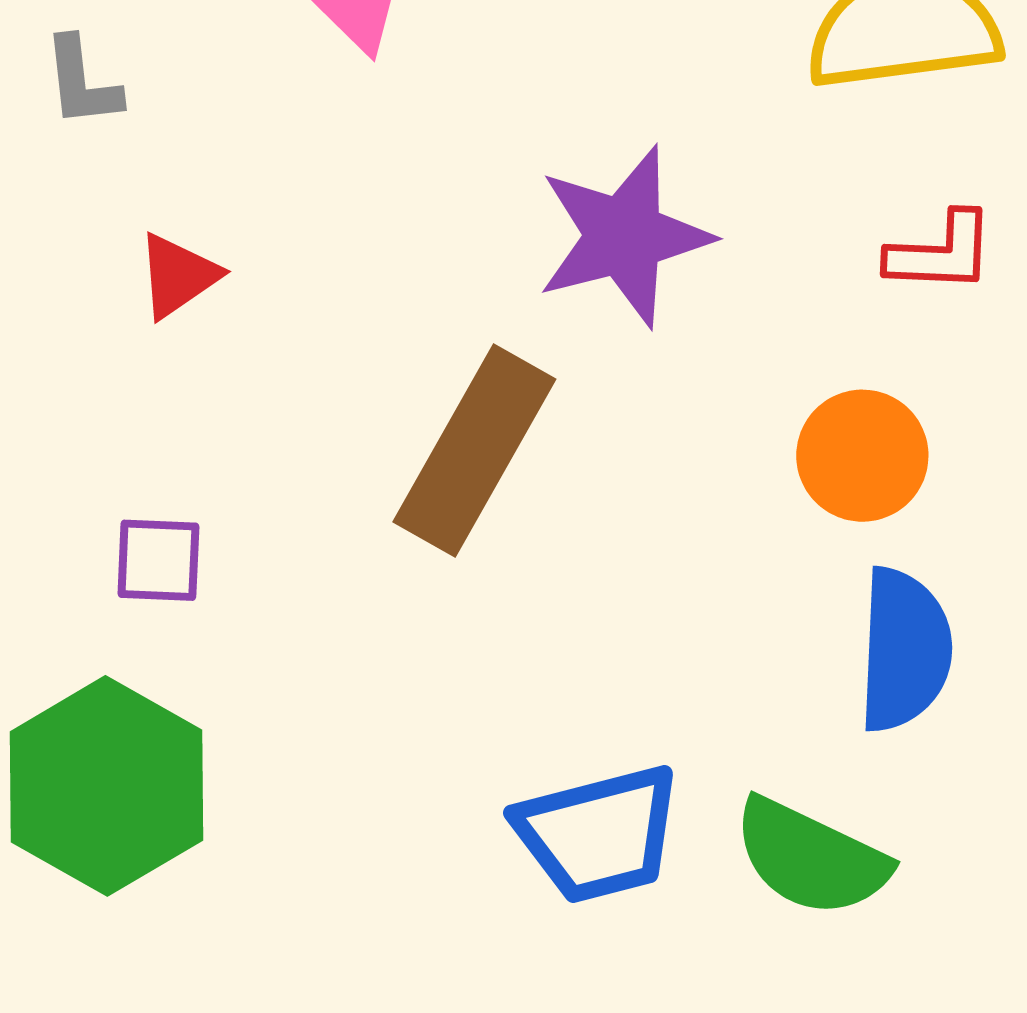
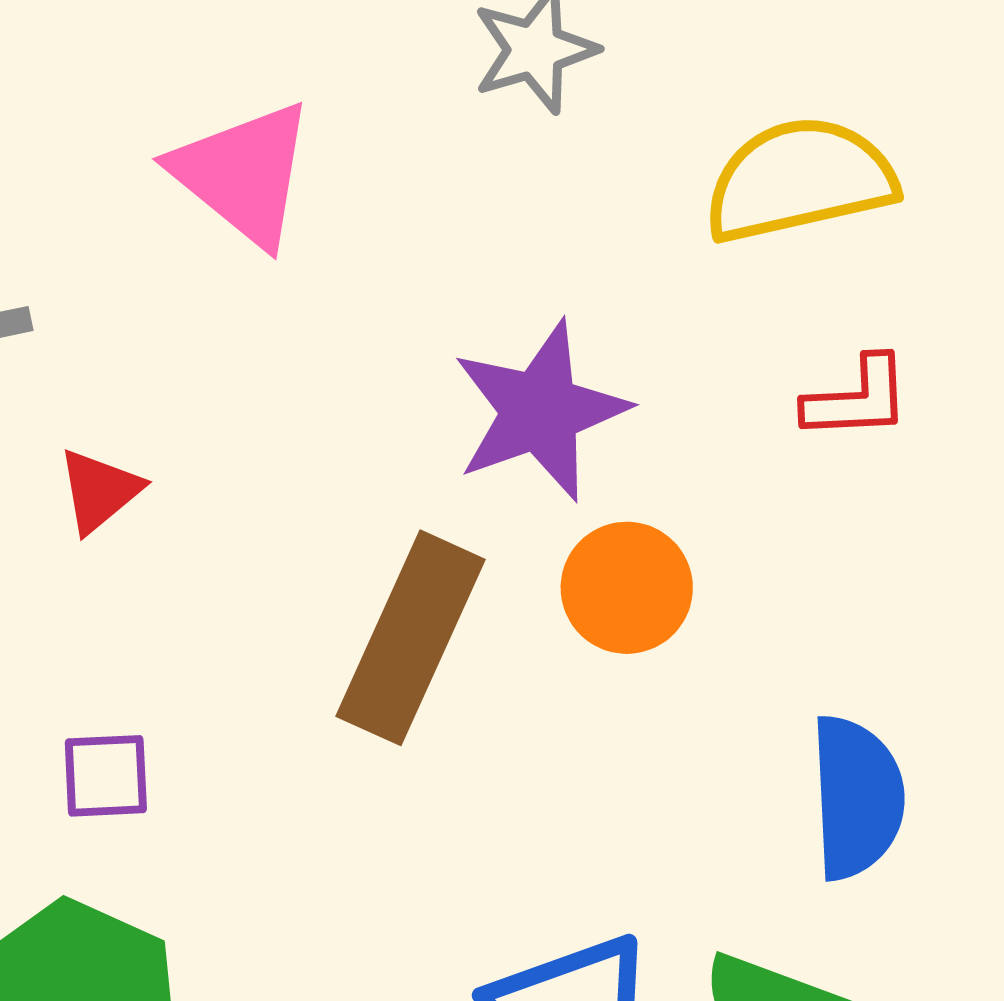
orange circle: (862, 456) -> (627, 588), moved

